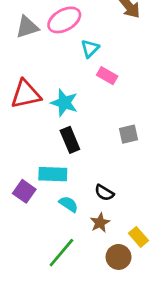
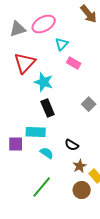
red triangle: (26, 94) -> (25, 63), moved, turned -35
gray square: (129, 134) -> (89, 104), turned -32
purple square: (24, 191) -> (16, 144), turned -35
brown star: (100, 223) -> (80, 166), moved

